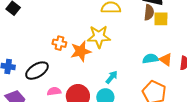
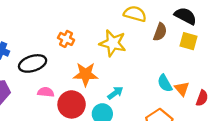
brown semicircle: (149, 12) -> (160, 32), moved
orange star: (81, 51) -> (86, 74), moved
cyan semicircle: (150, 59) -> (165, 83), turned -126

